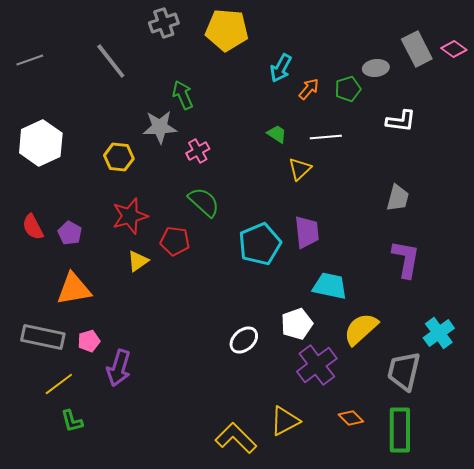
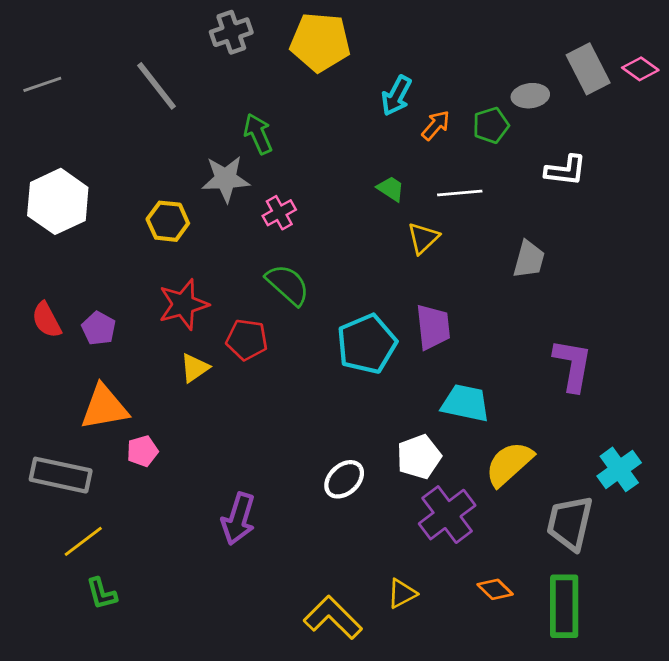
gray trapezoid: (398, 198) -> (529, 259), moved
pink pentagon: (89, 341) -> (142, 451), moved
purple arrow: (119, 368) -> (238, 519), moved
yellow triangle: (285, 421) -> (402, 594), size x0.7

